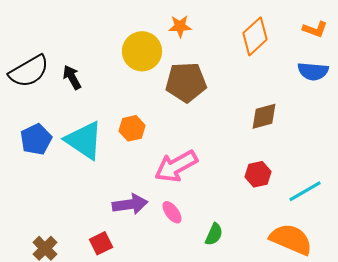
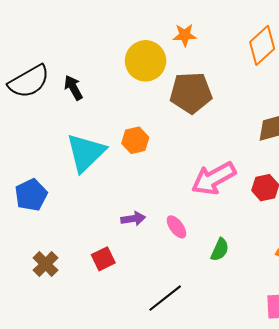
blue pentagon: (36, 139) -> (31, 195), moved
cyan triangle: (84, 140) -> (86, 153), turned 42
pink arrow: (176, 166) -> (214, 178), moved
purple arrow: (130, 204) -> (133, 219), size x0.7

